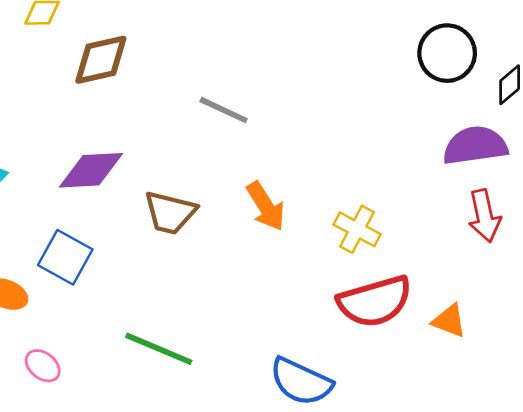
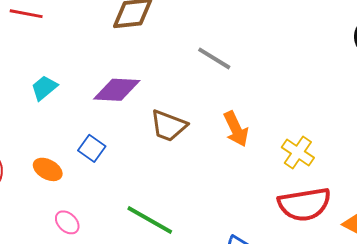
blue square: (65, 257) -> (92, 148), size x0.7

